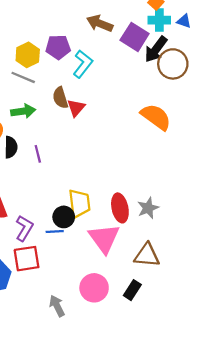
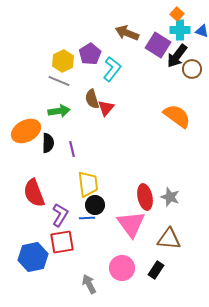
purple pentagon: (58, 47) -> (90, 54), turned -30
brown circle: (173, 64) -> (192, 69), size x0.7
yellow trapezoid: (79, 203) -> (88, 184), moved
gray star: (148, 208) -> (170, 197), turned -30

